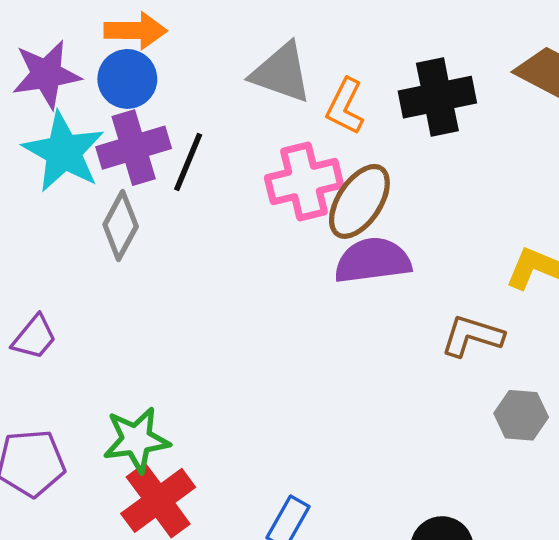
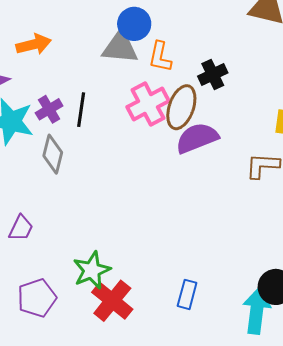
blue circle: (127, 79) -> (134, 24), moved
black cross: (437, 97) -> (213, 74), moved, size x0.7
purple cross: (134, 148) -> (49, 109), size x0.7

